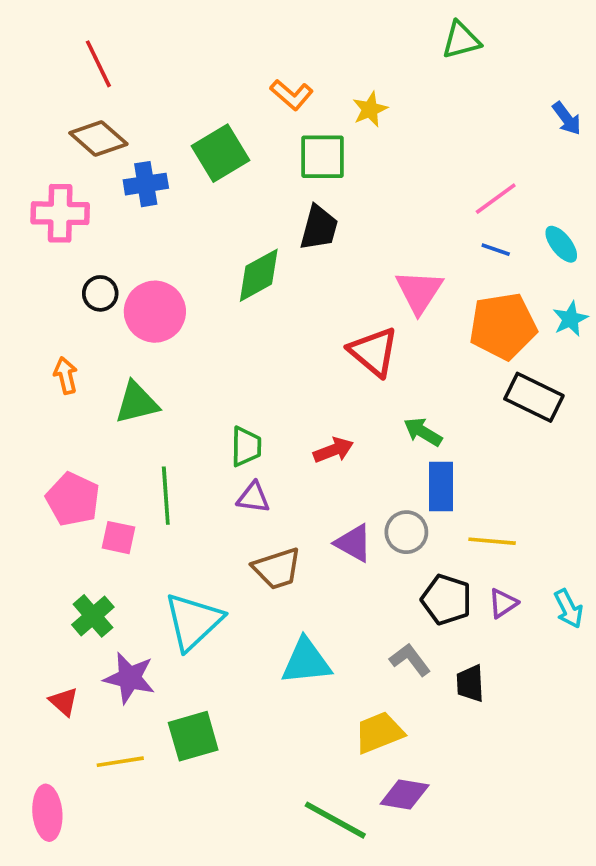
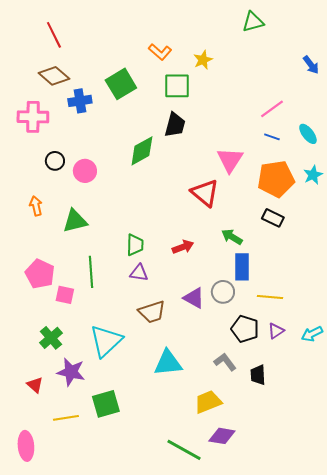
pink circle: (155, 312) -> (85, 171), size x0.7
black rectangle: (534, 397) -> (273, 218), moved, size x0.7
cyan arrow: (569, 609) -> (312, 334), turned 90

